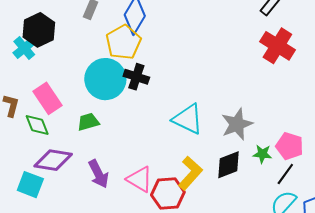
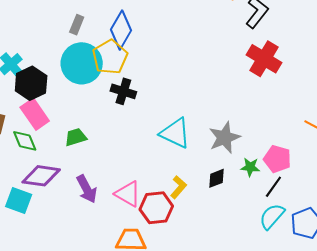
black hexagon: (39, 30) -> (31, 83), moved
cyan circle: (105, 79) -> (82, 63), moved
black diamond: (229, 165) -> (217, 178), size x0.7
yellow L-shape: (190, 173) -> (178, 187), size x0.7

